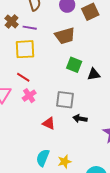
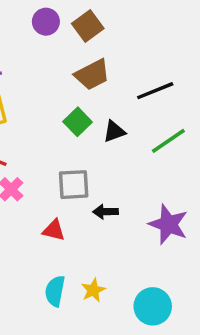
brown trapezoid: (65, 36) -> (92, 75), moved
green square: (74, 65) -> (78, 122), turned 35

